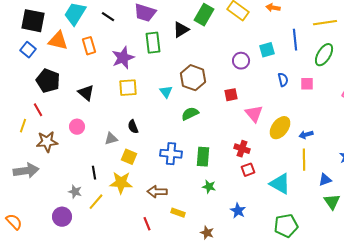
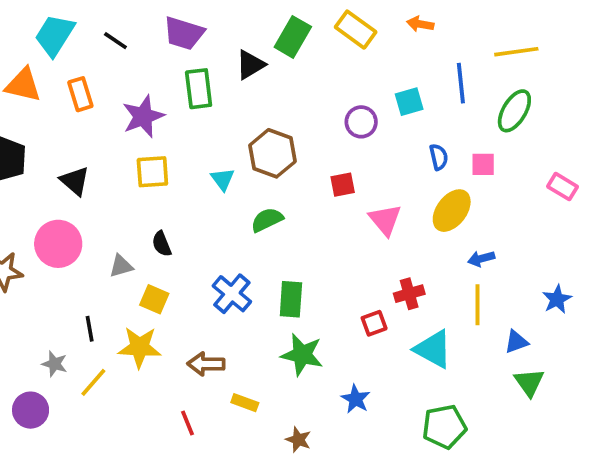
pink circle: (77, 127) -> (58, 244), size x1.6
yellow ellipse: (280, 128) -> (452, 211), moved
red cross: (242, 149) -> (409, 294), moved, turned -35
blue cross: (171, 154) -> (232, 294), turned 35
green star: (209, 187) -> (302, 355), size x1.6

